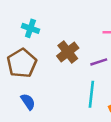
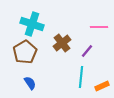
cyan cross: (30, 28) -> (32, 24), size x1.6
purple line: (99, 62) -> (87, 51), turned -32

